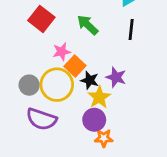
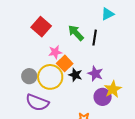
black line: (131, 30) -> (95, 38), moved
yellow star: (99, 97) -> (113, 89), moved
purple circle: (94, 120) -> (103, 97), moved

